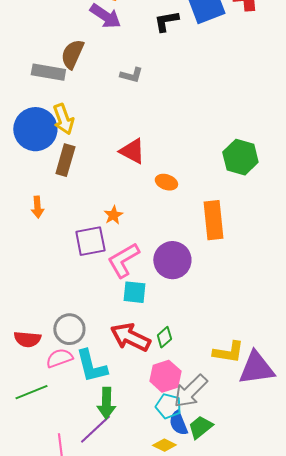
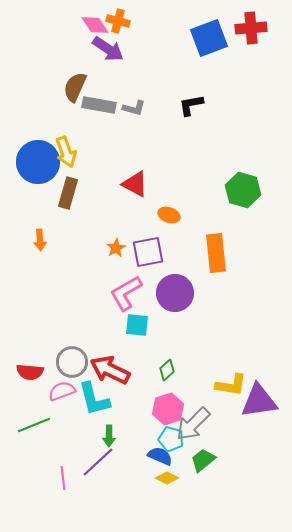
black L-shape: (166, 21) -> (191, 105), moved
gray rectangle: (48, 72) -> (99, 105), moved
purple square: (90, 241) -> (148, 252), moved
red arrow: (130, 337) -> (110, 370), moved
green arrow: (106, 403) -> (109, 436), size x0.7
blue semicircle: (178, 423) -> (160, 456), moved, turned 135

